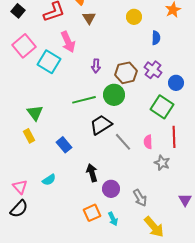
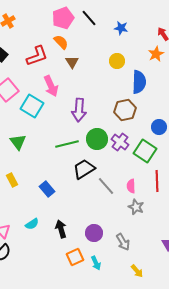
blue semicircle: (156, 38) -> (139, 82), size x1.6
purple arrow: (96, 66) -> (79, 110), size x1.6
purple cross: (153, 70) -> (120, 142), moved
brown hexagon: (126, 73) -> (125, 110), moved
green triangle: (35, 113) -> (18, 142), moved
gray star: (162, 163) -> (136, 207), moved
black arrow: (92, 173) -> (61, 229), moved
yellow arrow: (154, 227) -> (137, 271), size x0.6

